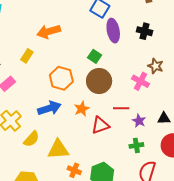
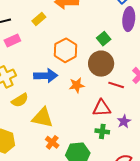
red line: (121, 108) -> (116, 85), moved
purple star: (139, 121) -> (124, 121), moved
red triangle: (100, 125) -> (102, 108), moved
green cross: (136, 145) -> (102, 131), moved

